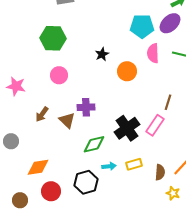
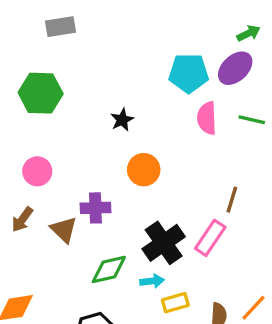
orange circle: (127, 71) -> (144, 170), moved
pink circle: (59, 75) -> (37, 171), moved
cyan arrow: (109, 166) -> (152, 281), moved

